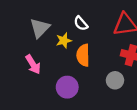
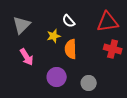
gray triangle: (40, 28) -> (22, 25), moved
gray circle: (115, 80) -> (89, 83), moved

